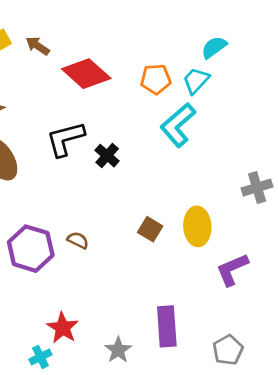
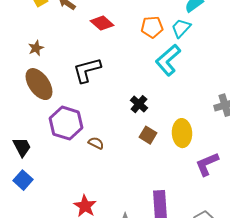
red diamond: (86, 74) -> (102, 23), size x0.7
black cross: (107, 156) -> (139, 104), moved
purple hexagon: (31, 249) -> (66, 123), moved

